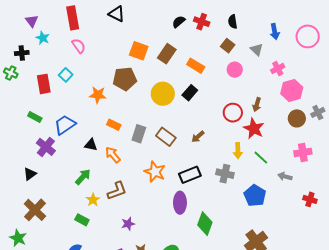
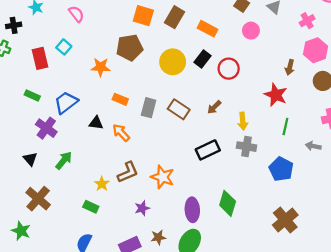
pink cross: (278, 69) -> (307, 21), moved
brown arrow: (257, 105) -> (290, 67), moved
red circle: (233, 113) -> (229, 69), moved
yellow arrow: (238, 151) -> (243, 121), moved
green line: (261, 158) -> (285, 127), turned 63
orange star: (155, 172) -> (163, 177), moved
black triangle: (30, 174) -> (30, 159), turned -32
green arrow: (83, 177) -> (64, 160), moved
purple ellipse: (180, 203) -> (192, 210), moved

